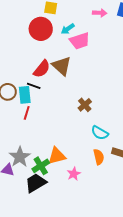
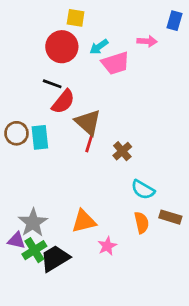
pink arrow: (100, 13) -> (147, 41), moved
brown triangle: (62, 66) -> (88, 122), moved
black line: (34, 86) -> (52, 84), moved
red line: (27, 113) -> (89, 143), moved
green cross: (41, 166) -> (34, 250), moved

